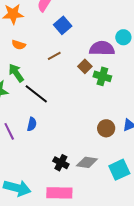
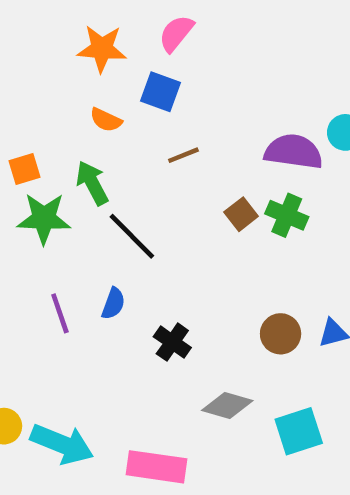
blue square: (63, 25) -> (161, 92), moved, turned -36
brown square: (85, 66) -> (241, 214), moved
black cross: (61, 163) -> (172, 342), moved

